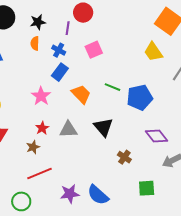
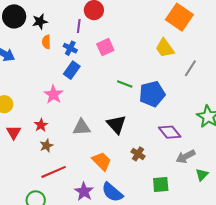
black star: (38, 22) -> (40, 21), moved
orange trapezoid: (81, 94) -> (102, 161), moved
red star: (42, 128) -> (41, 125), moved
purple star: (70, 194) -> (84, 192), turned -30

